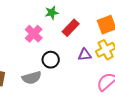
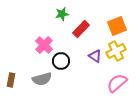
pink cross: (34, 34) -> (44, 45), moved
purple triangle: (85, 55) -> (95, 56), turned 40

